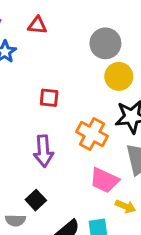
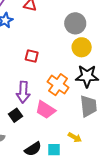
pink trapezoid: (104, 180) -> (45, 110), moved
black square: (36, 200) -> (16, 115), moved

